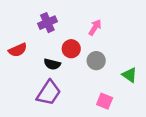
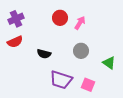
purple cross: (47, 23) -> (16, 19), moved
red circle: (71, 49) -> (60, 18), moved
purple trapezoid: (49, 93) -> (61, 80), moved, turned 75

